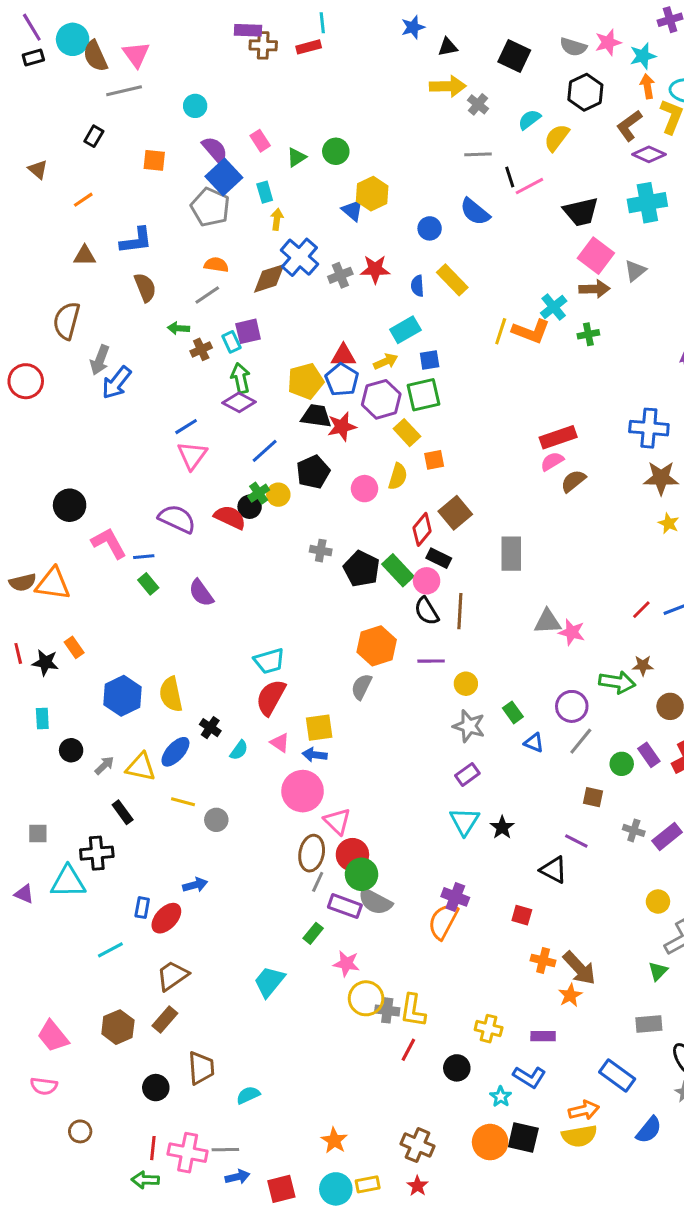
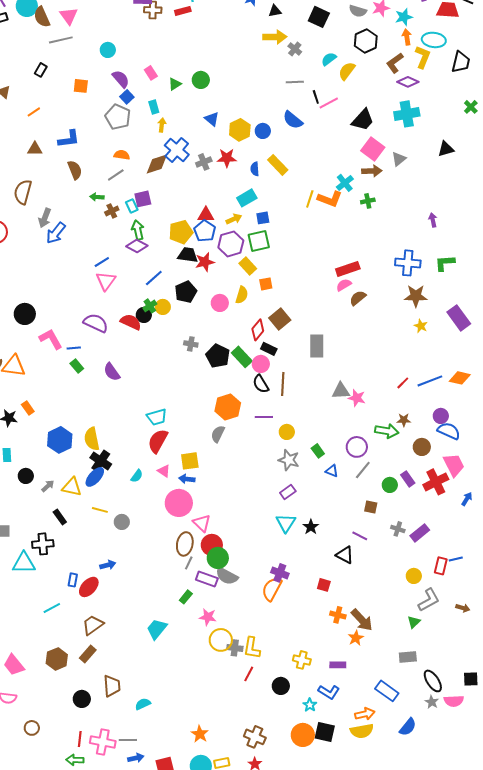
blue square: (224, 177) -> (127, 97), size x0.6
yellow hexagon: (372, 194) -> (240, 130), moved
black trapezoid: (581, 212) -> (363, 120), turned -35
black cross: (210, 728) -> (101, 461), moved, size x1.5

